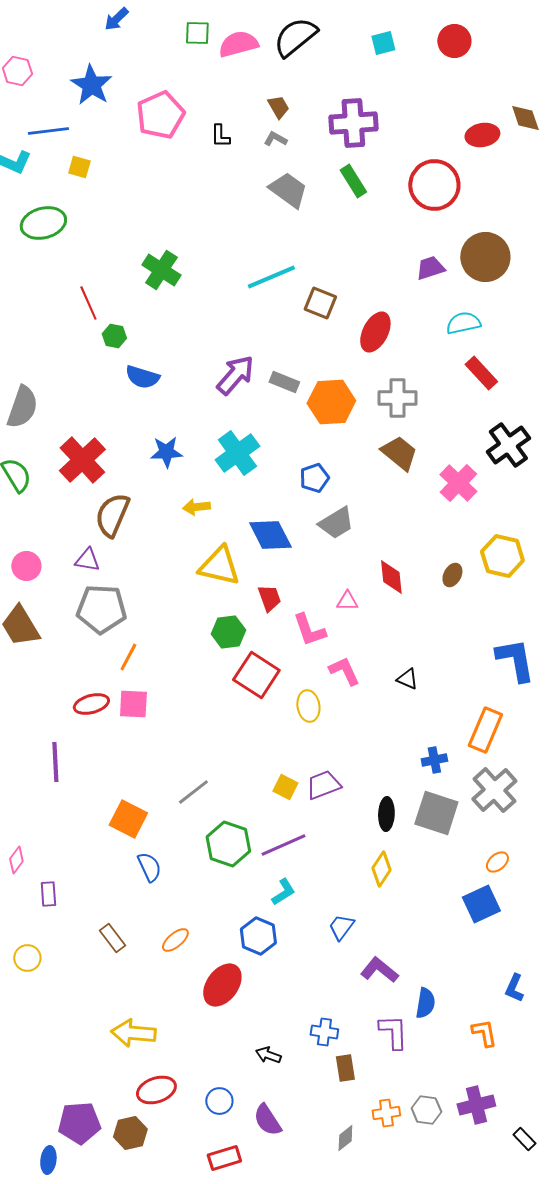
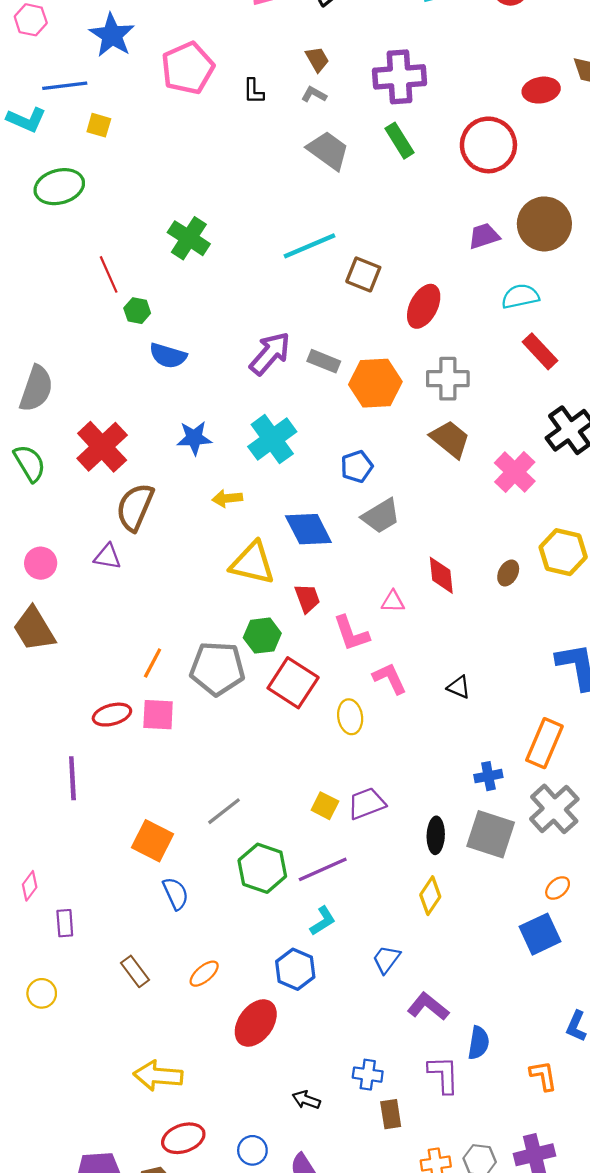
gray pentagon: (101, 609) -> (217, 668), moved

